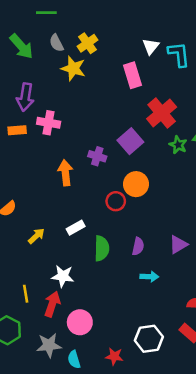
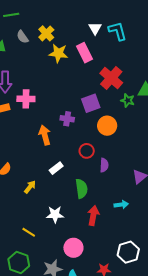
yellow star: (73, 68) -> (58, 53), moved
purple square: (130, 141) -> (91, 103), turned 30
orange circle: (136, 184) -> (107, 126), moved
white rectangle: (76, 228) -> (56, 168), moved
purple semicircle: (138, 246) -> (104, 165), moved
yellow line: (26, 294) -> (29, 232), turned -40
red arrow: (52, 304) -> (93, 216), moved

